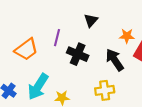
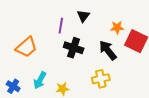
purple line: (57, 38) -> (61, 26), moved
cyan arrow: (38, 87) -> (40, 80), size x0.7

